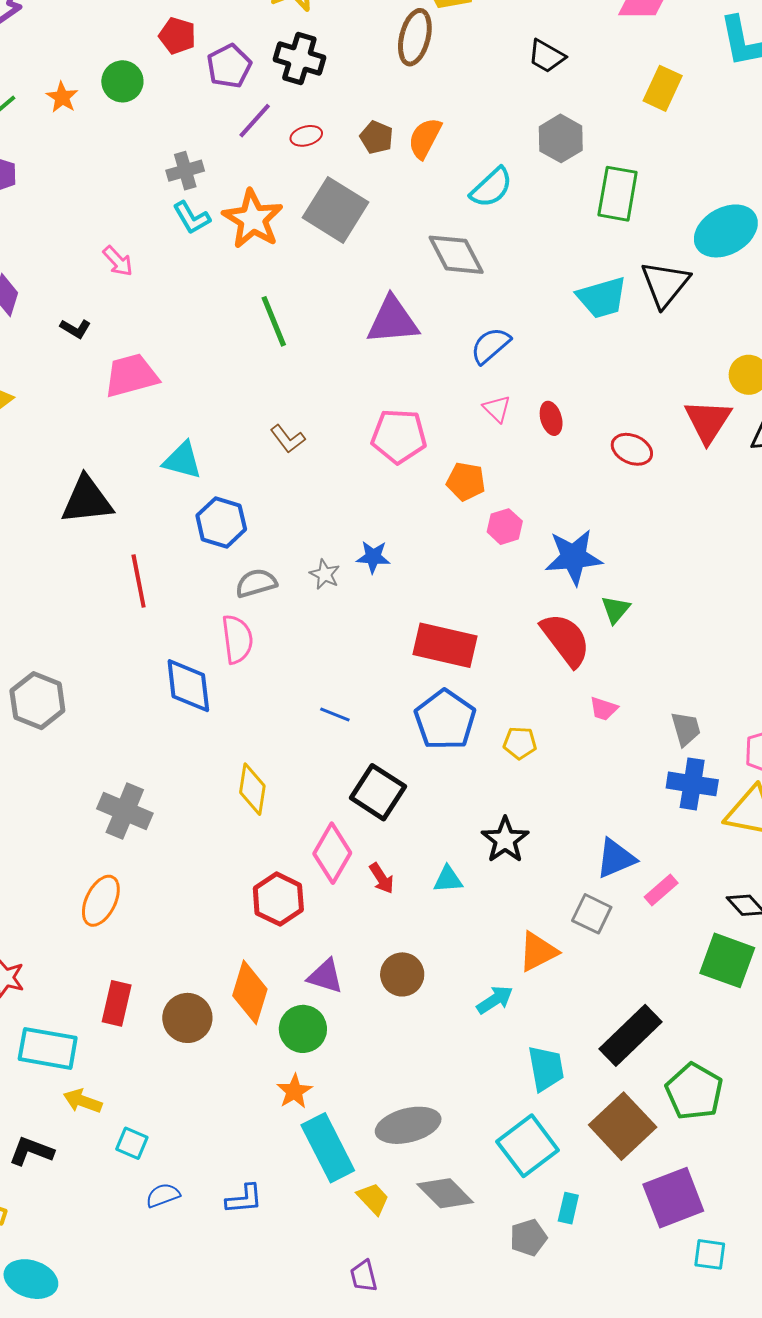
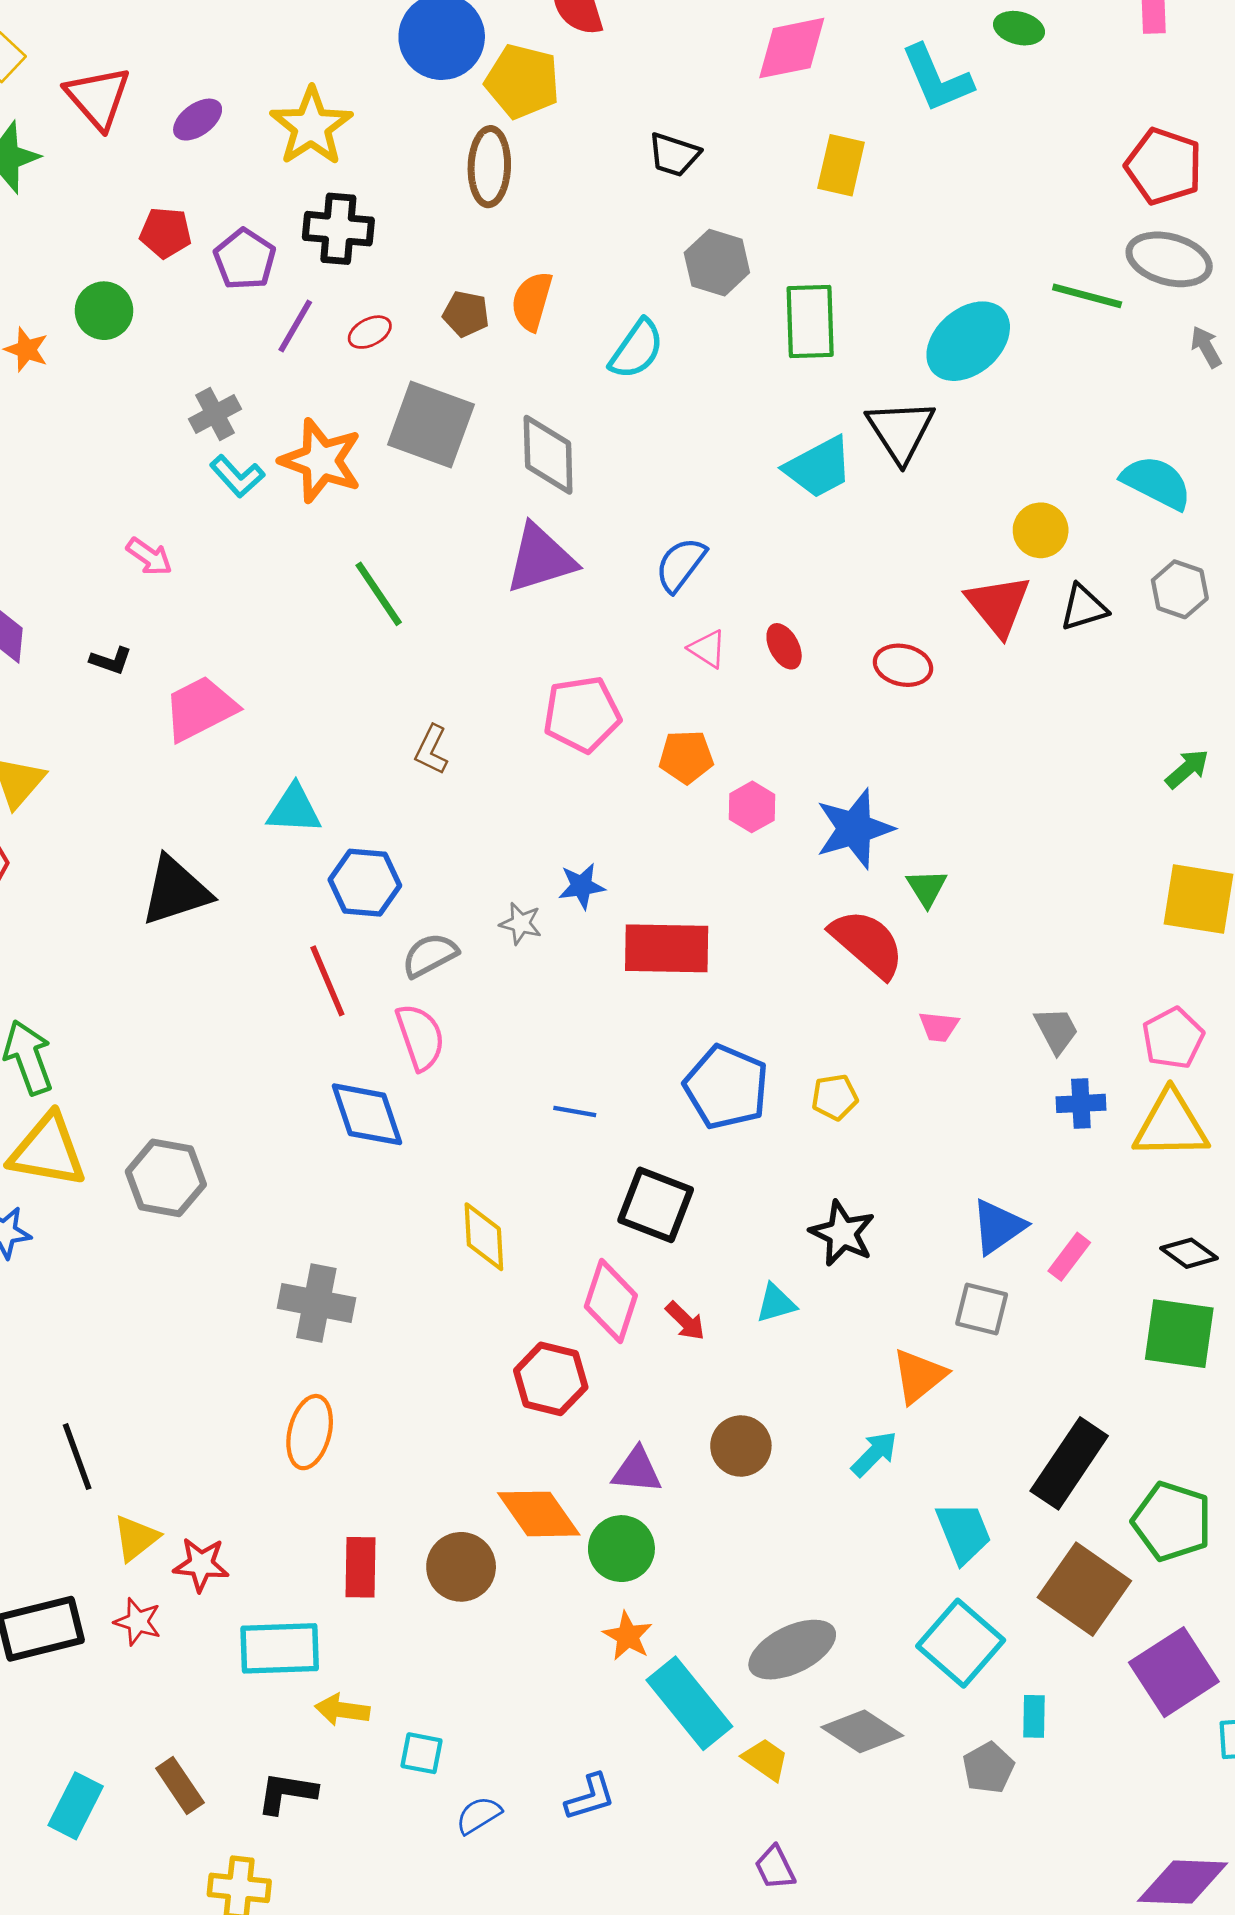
gray diamond: (456, 255) -> (548, 455), moved, turned 38
brown L-shape: (288, 439) -> (431, 750), turned 75
red line: (139, 581) -> (327, 981), moved
red rectangle: (445, 645) -> (667, 948), moved
blue cross: (692, 784) -> (1081, 1103), size x0.7
orange diamond: (250, 992) -> (539, 1514), turned -40

